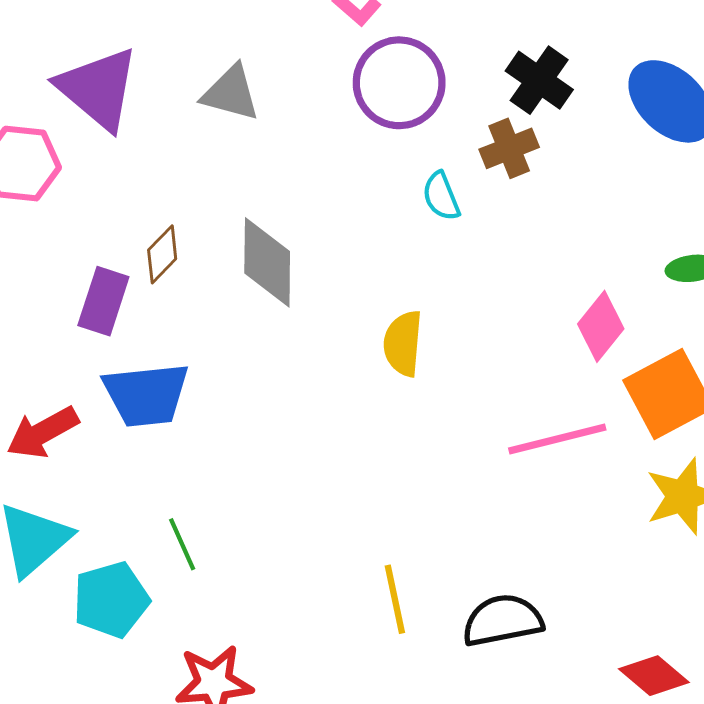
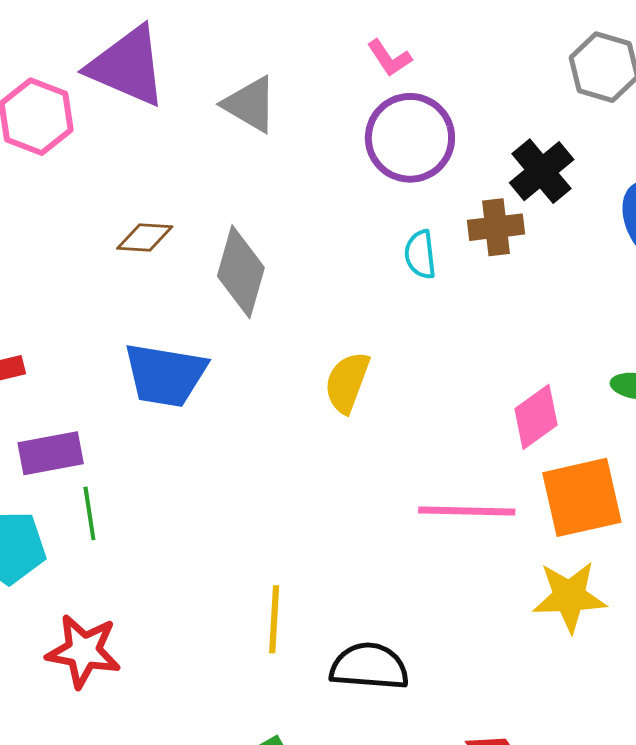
purple triangle: (98, 89) -> (127, 66), turned -32
brown diamond: (162, 254) -> (145, 238), turned 34
purple rectangle: (103, 301) -> (51, 453), moved, turned 46
blue trapezoid: (146, 395) -> (165, 375), moved

